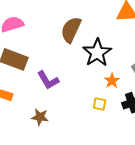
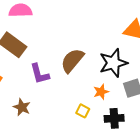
brown semicircle: (71, 30) -> (72, 60), moved
black star: (97, 53) -> (113, 63), moved

